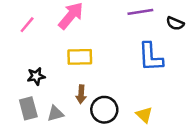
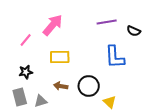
pink line: (27, 25) -> (26, 40), moved
brown arrow: (81, 94) -> (61, 86), turned 96
black circle: (104, 110) -> (89, 86), moved

